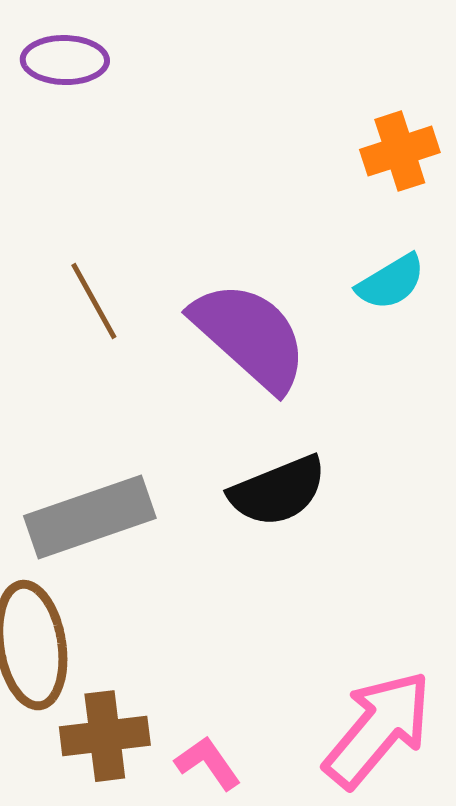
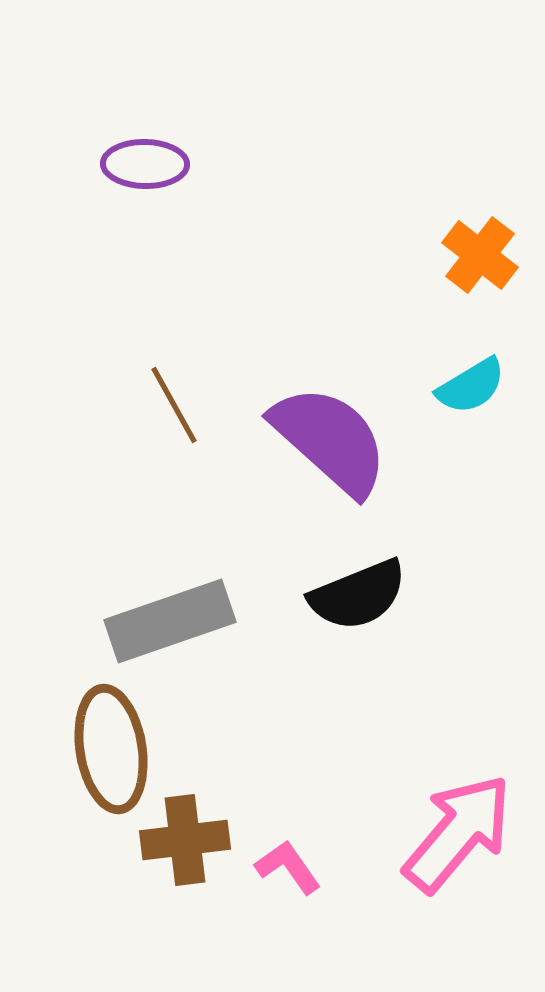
orange cross: (400, 151) -> (480, 255), turned -34

